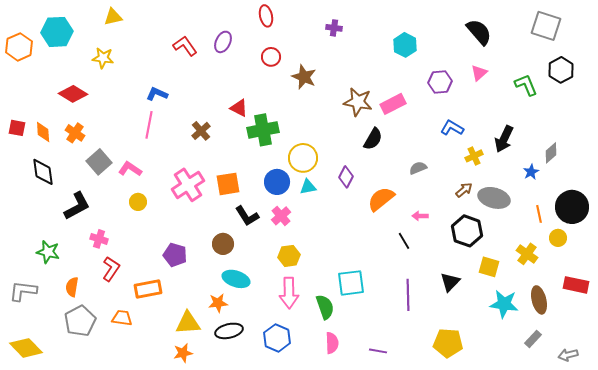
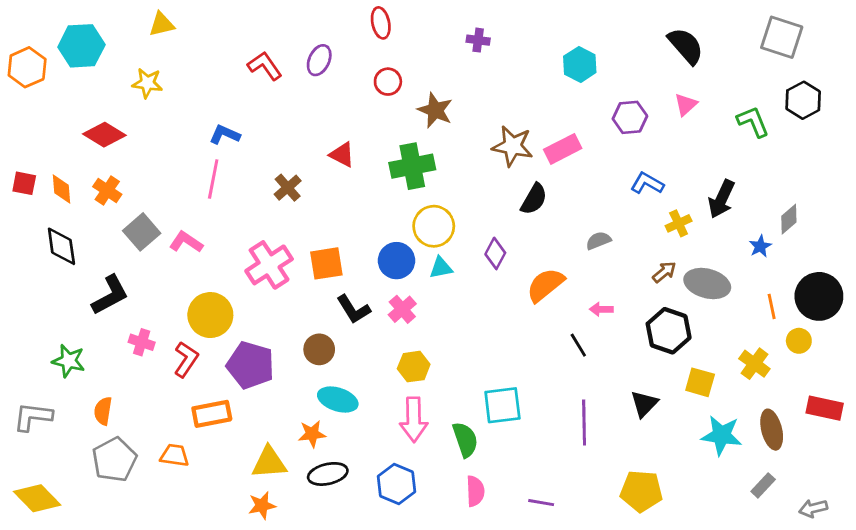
green cross: (263, 130) -> (412, 166), moved
yellow circle: (138, 202) -> (210, 315), moved, size x1.8
purple pentagon: (175, 255) -> (250, 365), size x1.4
red L-shape: (111, 269) -> (186, 359), moved

